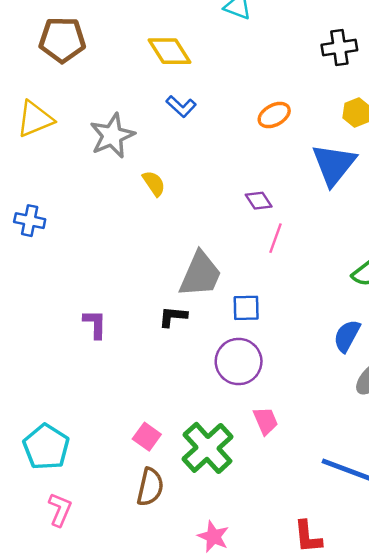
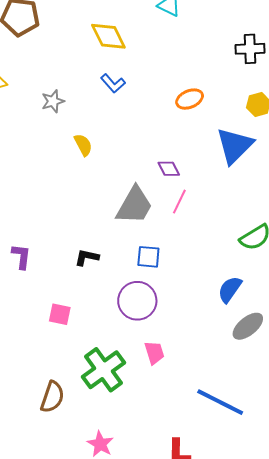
gray star: (112, 136) -> (53, 101), size x0.6
gray trapezoid: (200, 274) -> (134, 205), moved
pink square: (147, 437) -> (60, 314), moved, turned -30

